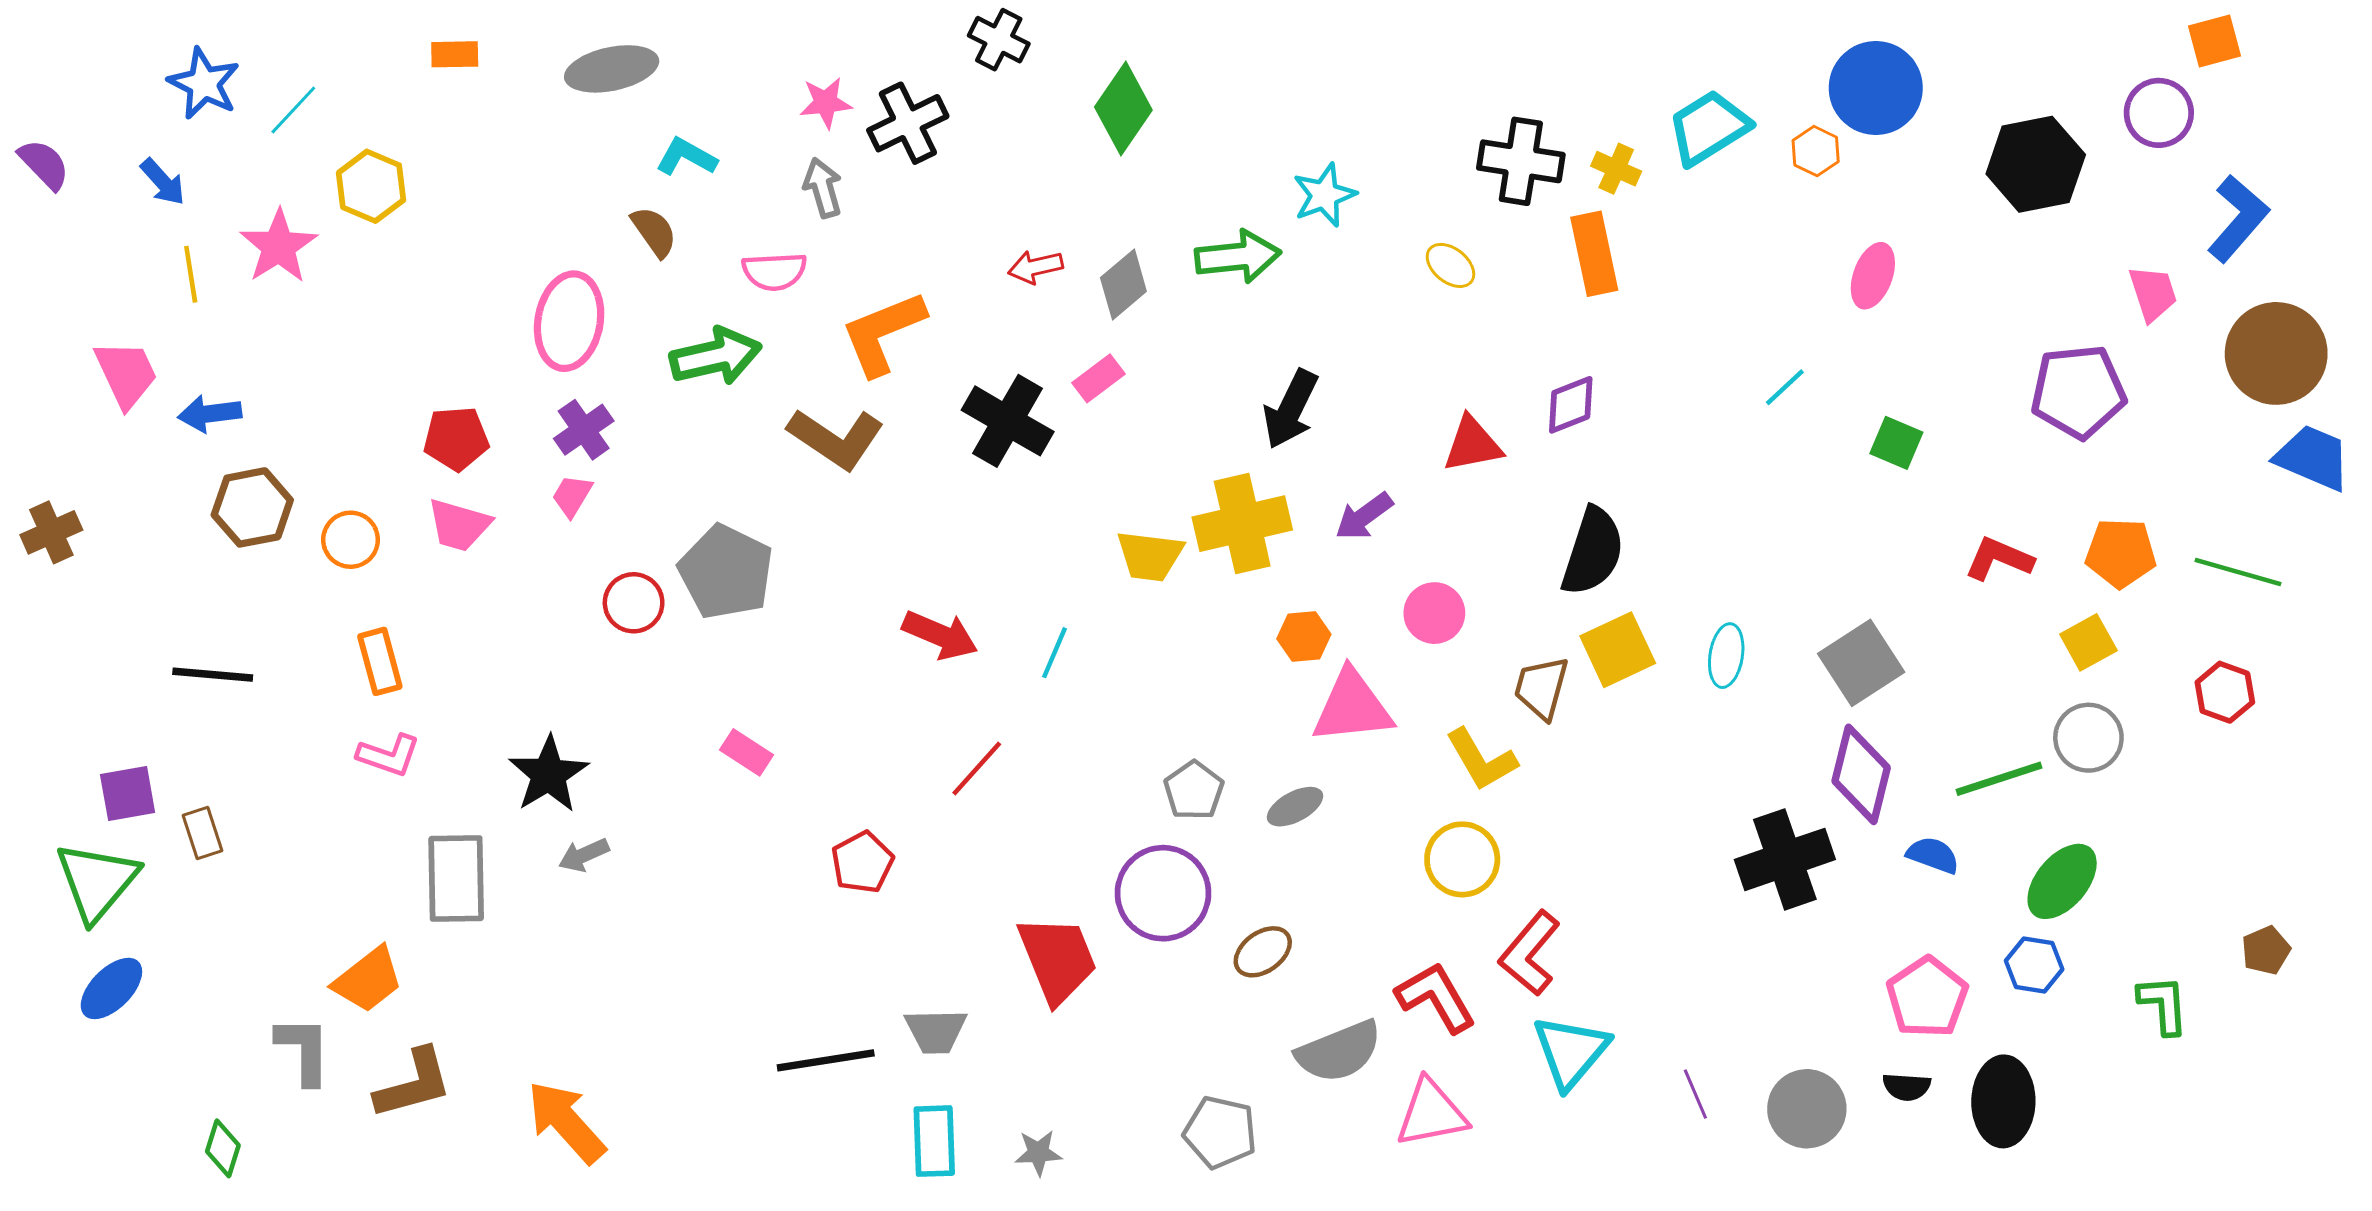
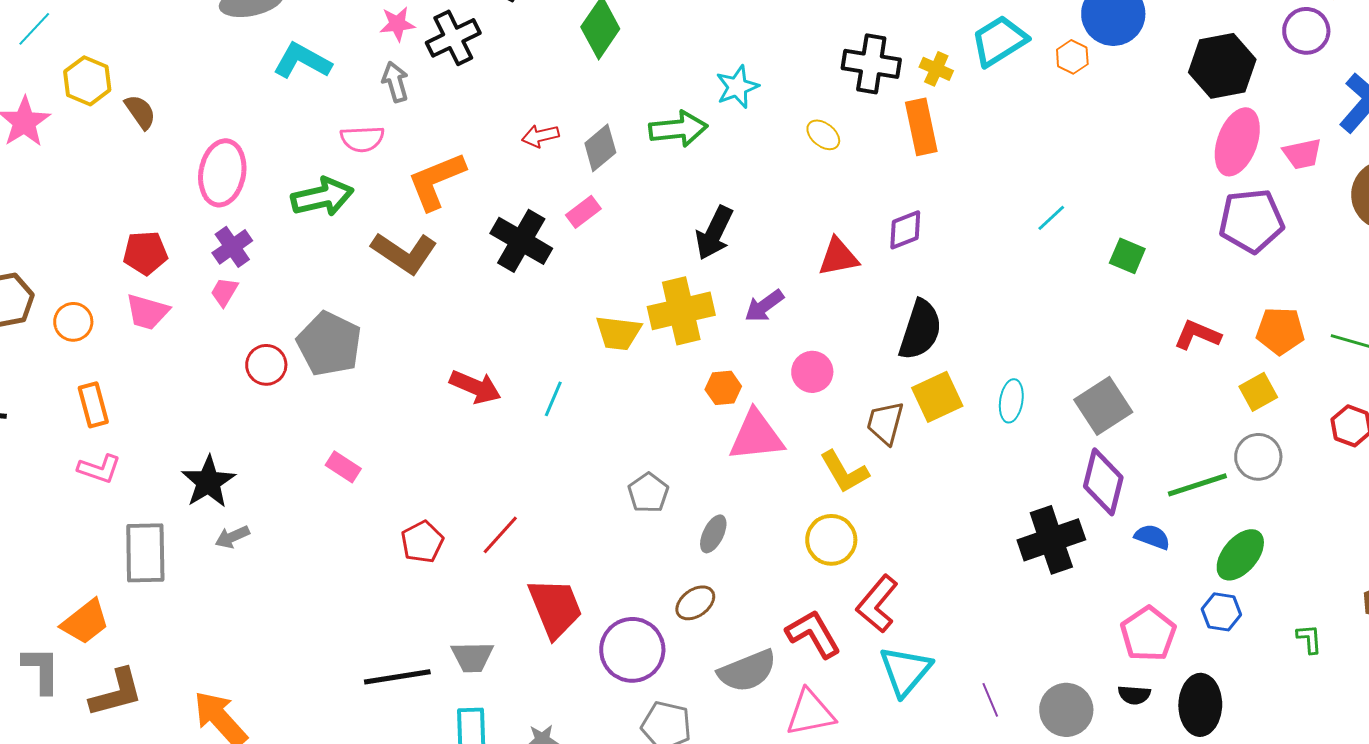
cyan L-shape: (686, 157) -> (302, 61), size x1.4
brown semicircle: (654, 232) -> (140, 112), moved
pink ellipse: (1873, 276) -> (1237, 142), moved, size x1.5
pink trapezoid: (2153, 293) -> (1302, 154), turned 96
red line: (977, 768) -> (500, 535), moved
gray ellipse: (1295, 807) -> (713, 534), moved, turned -36
purple circle: (1163, 893) -> (632, 650), moved
green L-shape: (2163, 1005) -> (1309, 639), size x0.7

